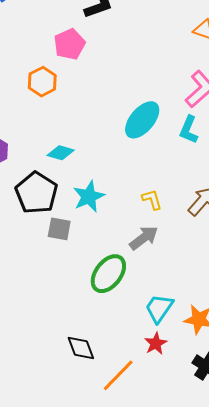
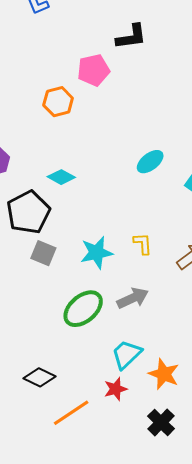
cyan ellipse: (142, 120) -> (150, 162), size x0.7
cyan star: (89, 196) -> (97, 253), moved
gray arrow: (144, 238) -> (133, 298), moved
black diamond: (81, 348) -> (39, 377), turned -56

